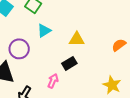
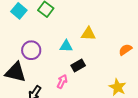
cyan triangle: (44, 31) -> (66, 46), moved, turned 32
yellow triangle: (77, 39) -> (88, 34), moved

